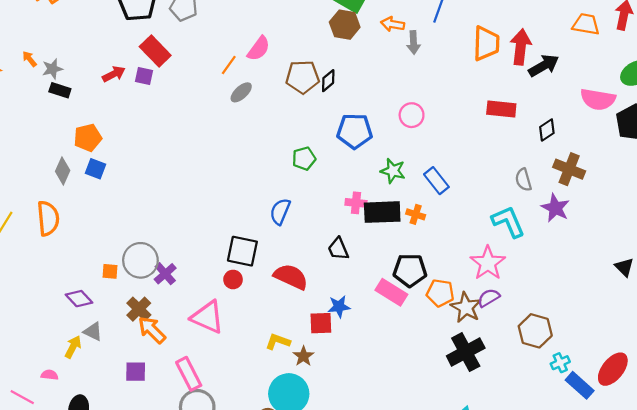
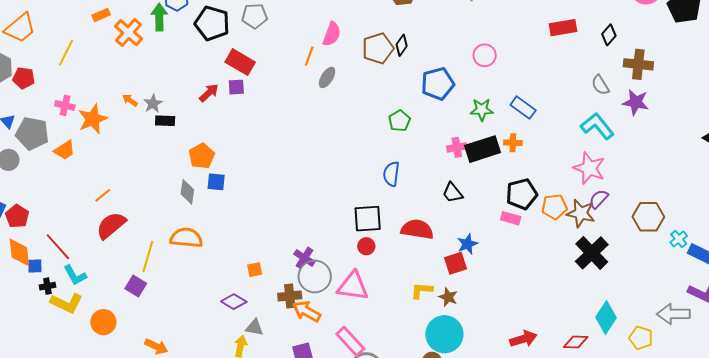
orange semicircle: (48, 218) -> (186, 238), turned -64
gray circle: (140, 260) -> (315, 276), moved
pink rectangle: (391, 292) -> (511, 218), size x0.7
brown cross: (139, 309) -> (290, 296), turned -35

